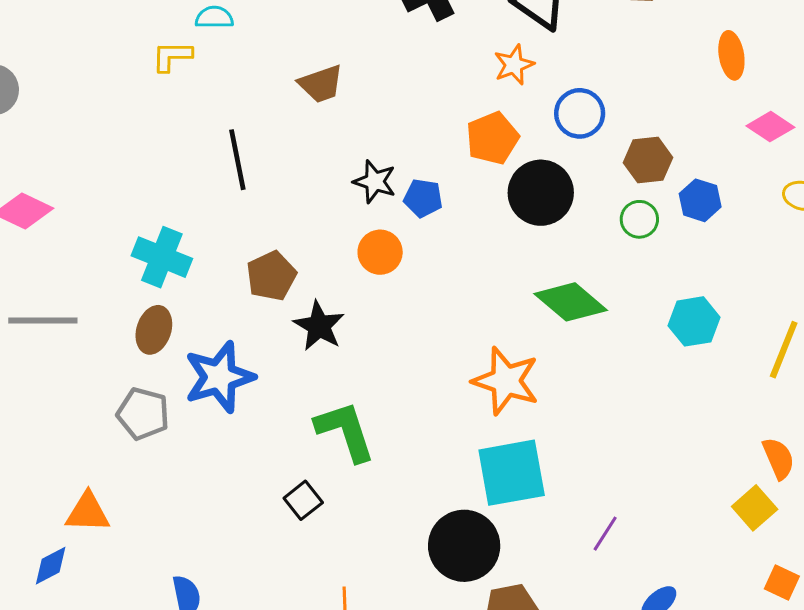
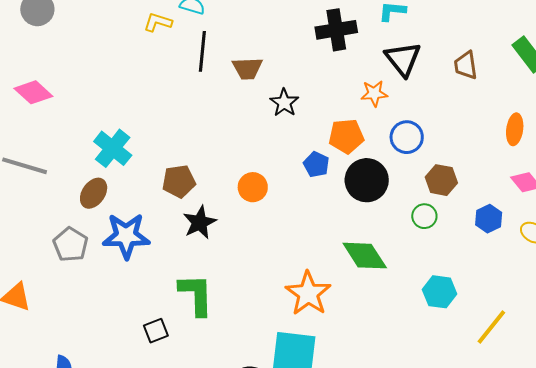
black line: (237, 160) -> (202, 51), moved
black star: (375, 182) -> (284, 103), moved
blue pentagon: (423, 198) -> (316, 164), moved
blue hexagon: (700, 200) -> (489, 219), moved

